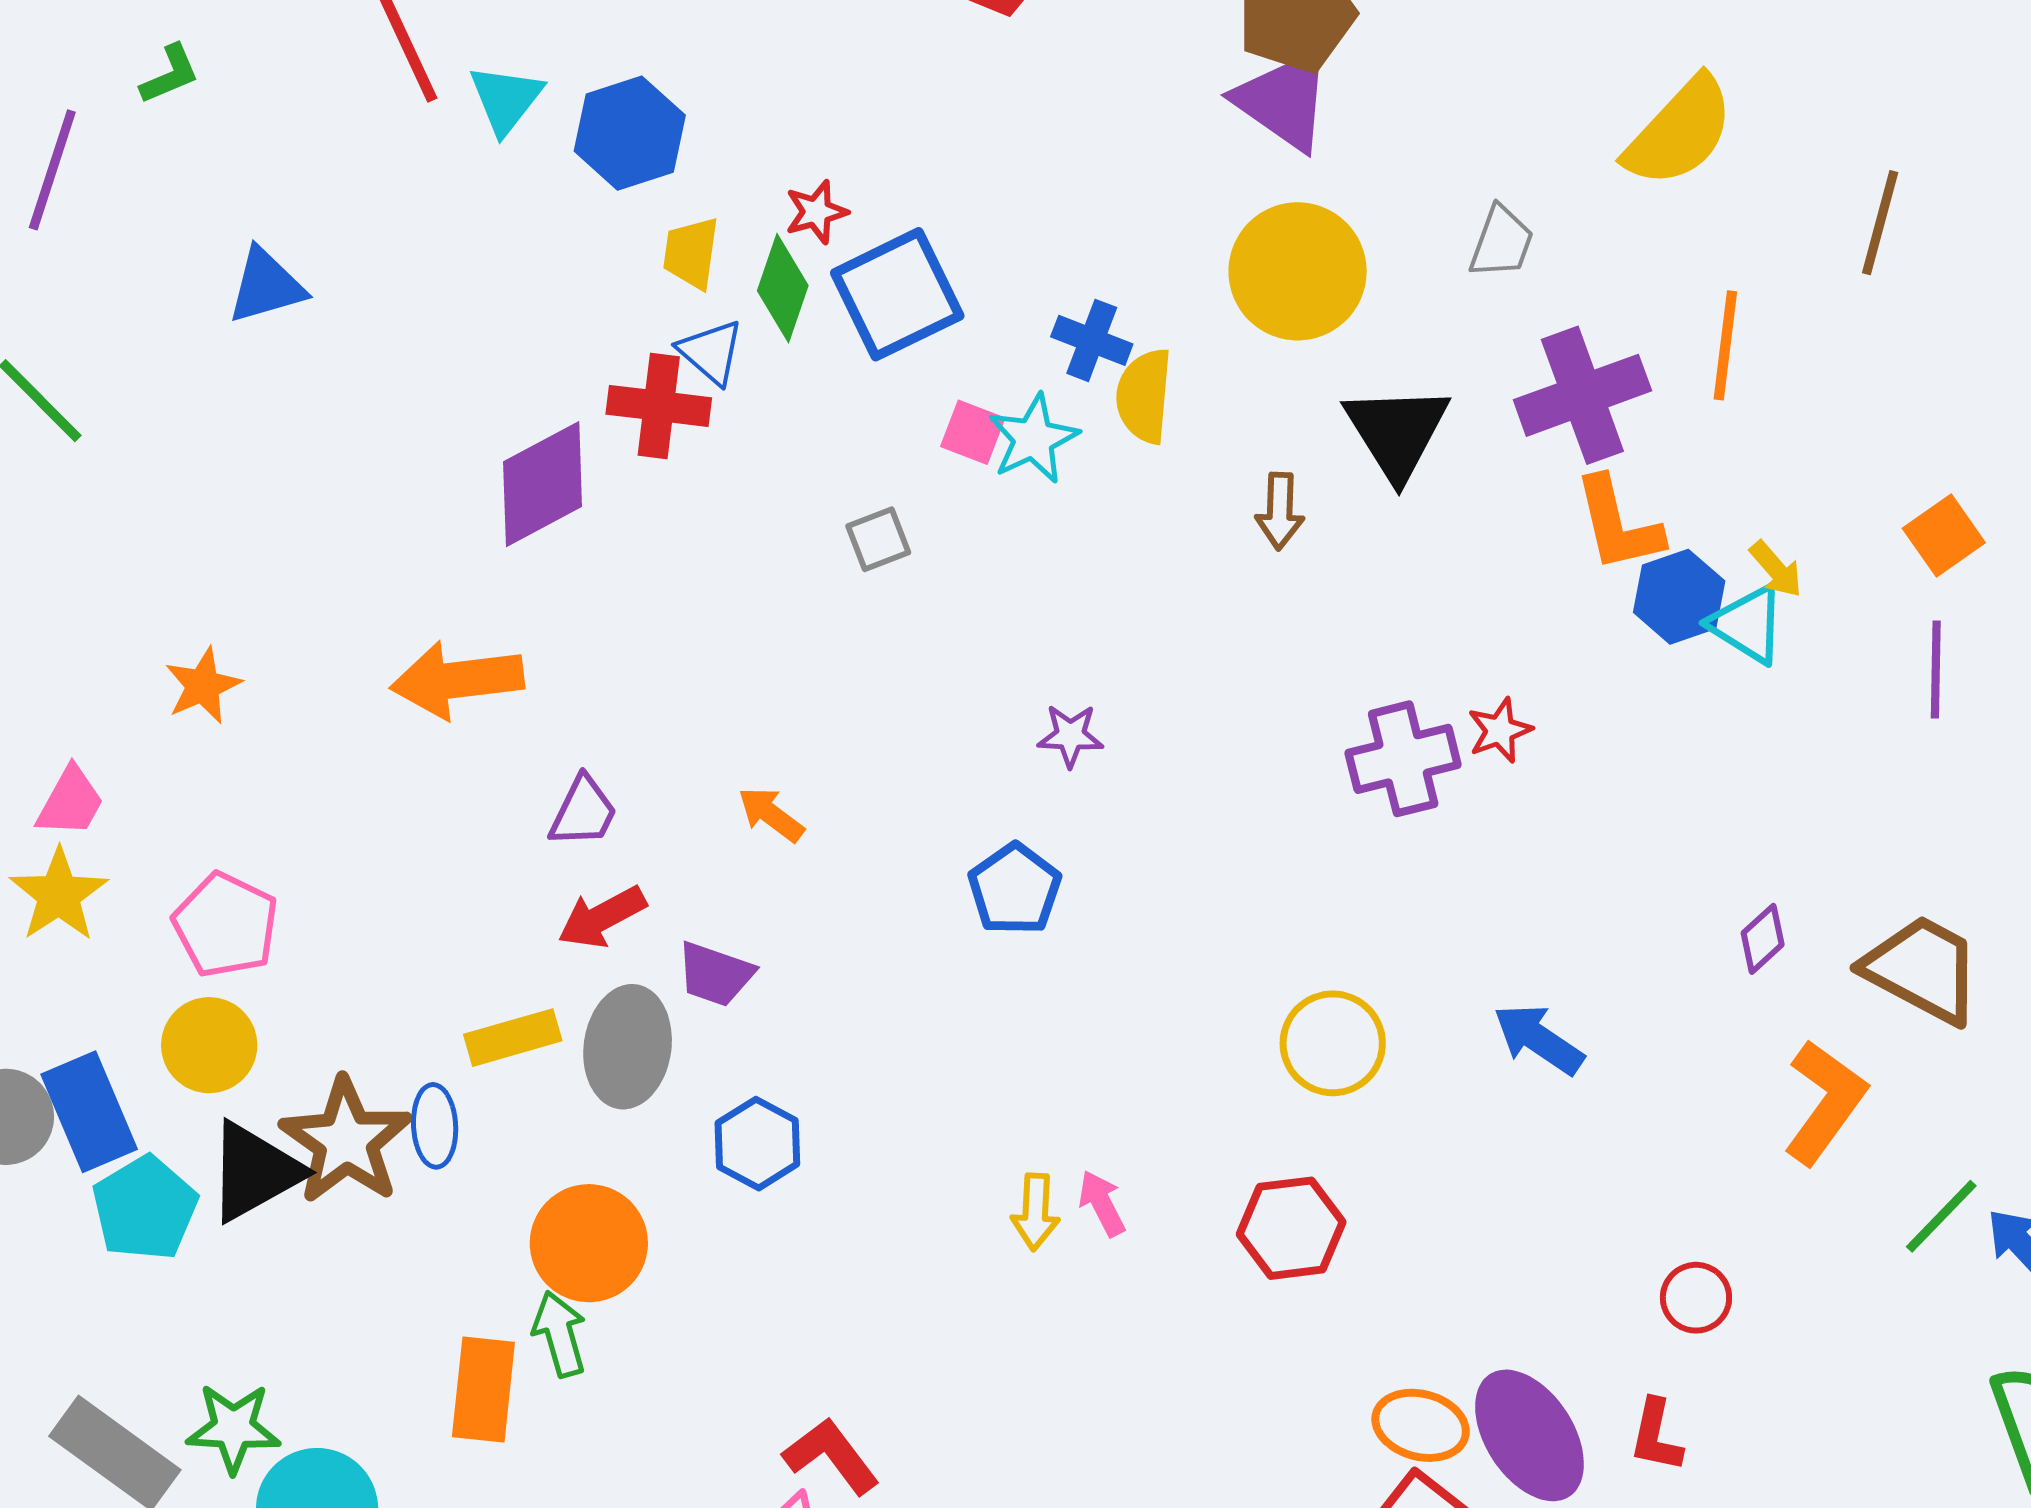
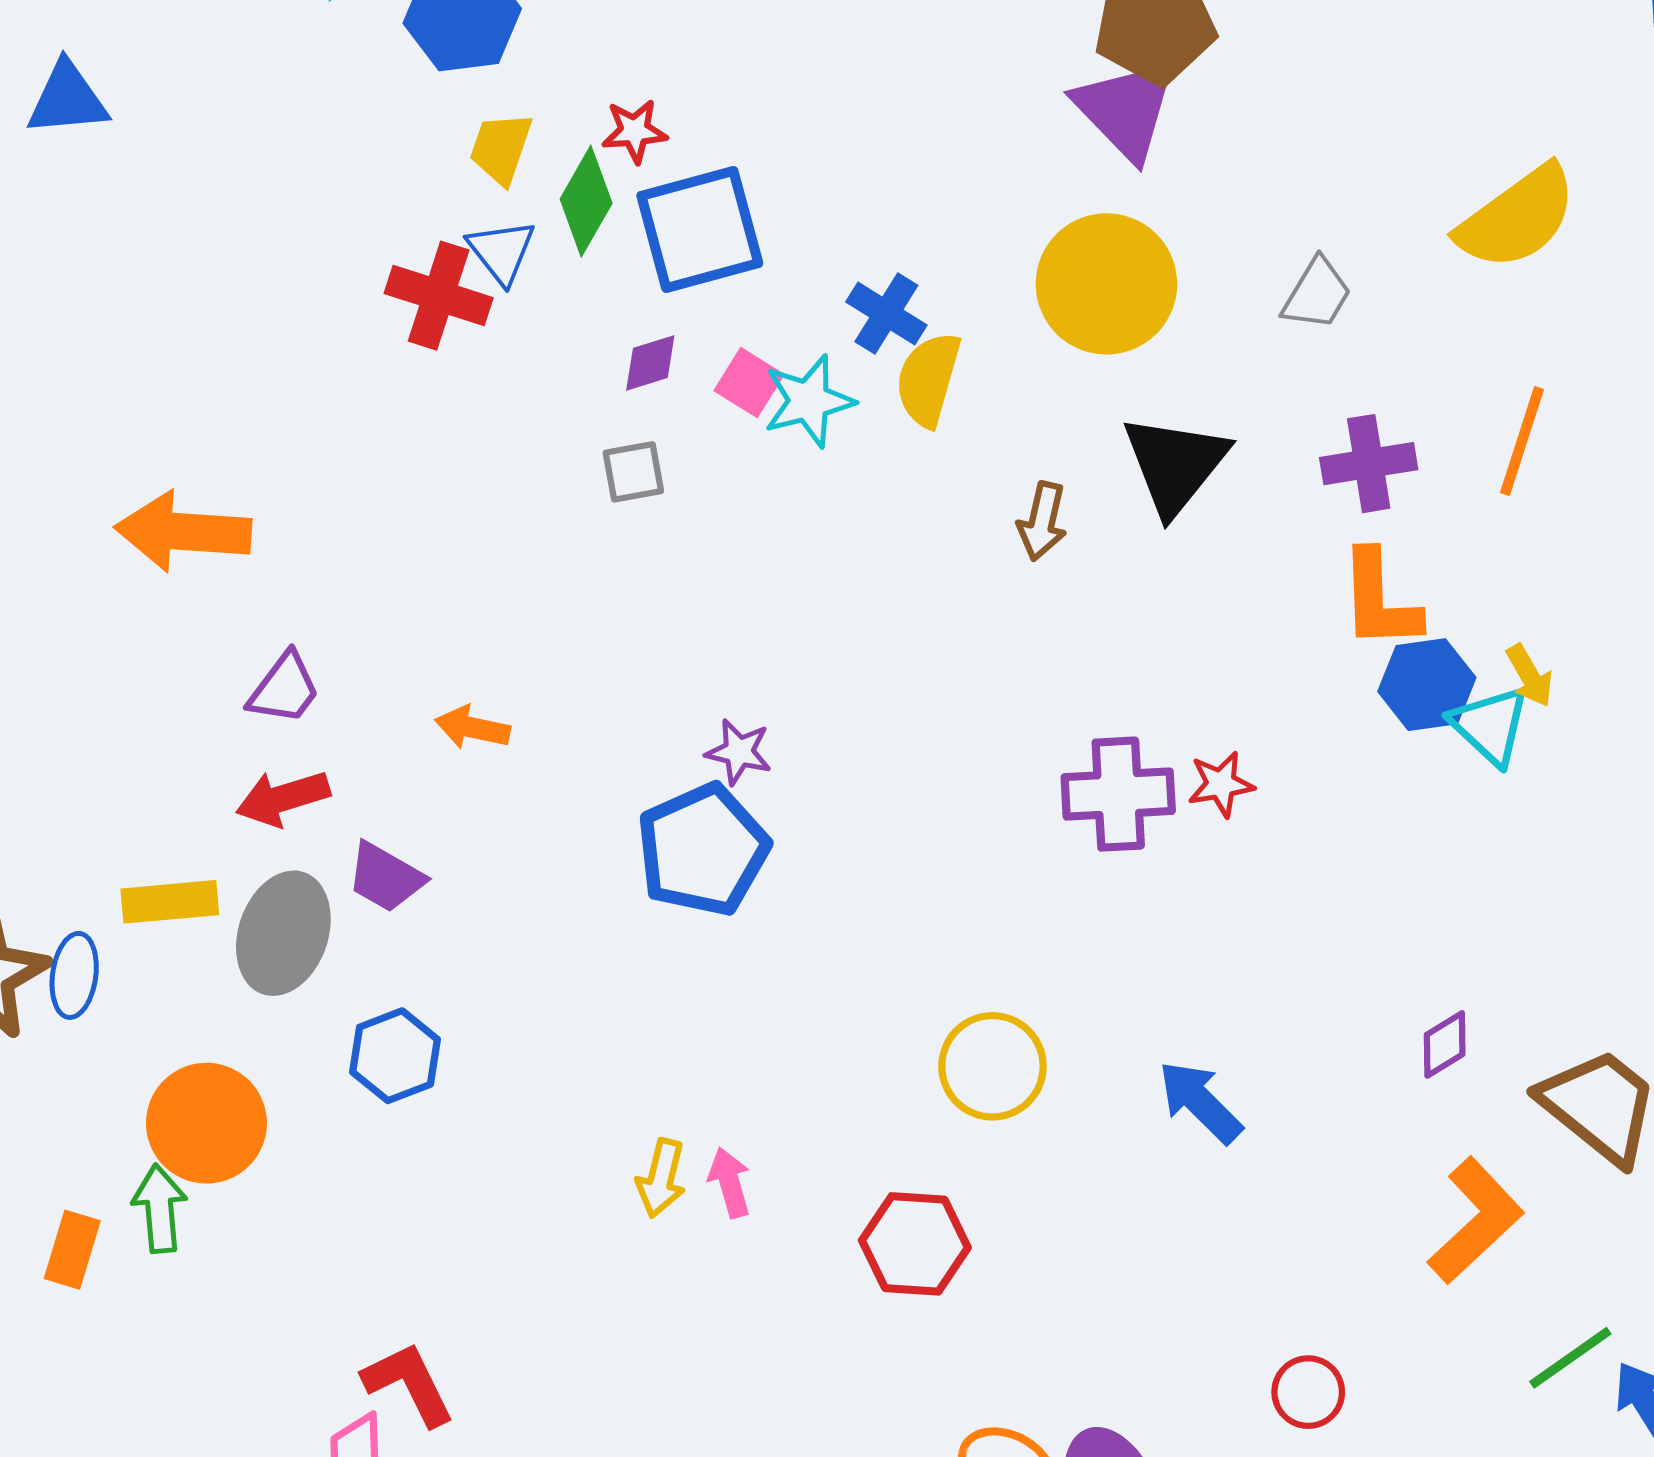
purple cross: (1582, 395) -> (1369, 464), size x0.7
purple diamond: (543, 484) -> (650, 363), moved, size x0.5
purple star: (1070, 736) -> (739, 752), moved
orange arrow: (771, 814) -> (472, 728), turned -36
blue pentagon: (1015, 889) -> (703, 850), size x1.4
orange rectangle: (483, 1389) -> (72, 1250), size x0.7

